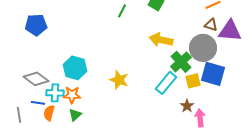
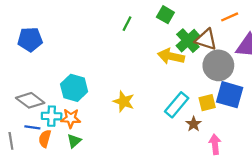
brown triangle: (211, 25) -> (206, 39), moved, size x1.5
green cross: (181, 62) -> (188, 41), moved
brown star: (187, 106) -> (194, 124), moved

